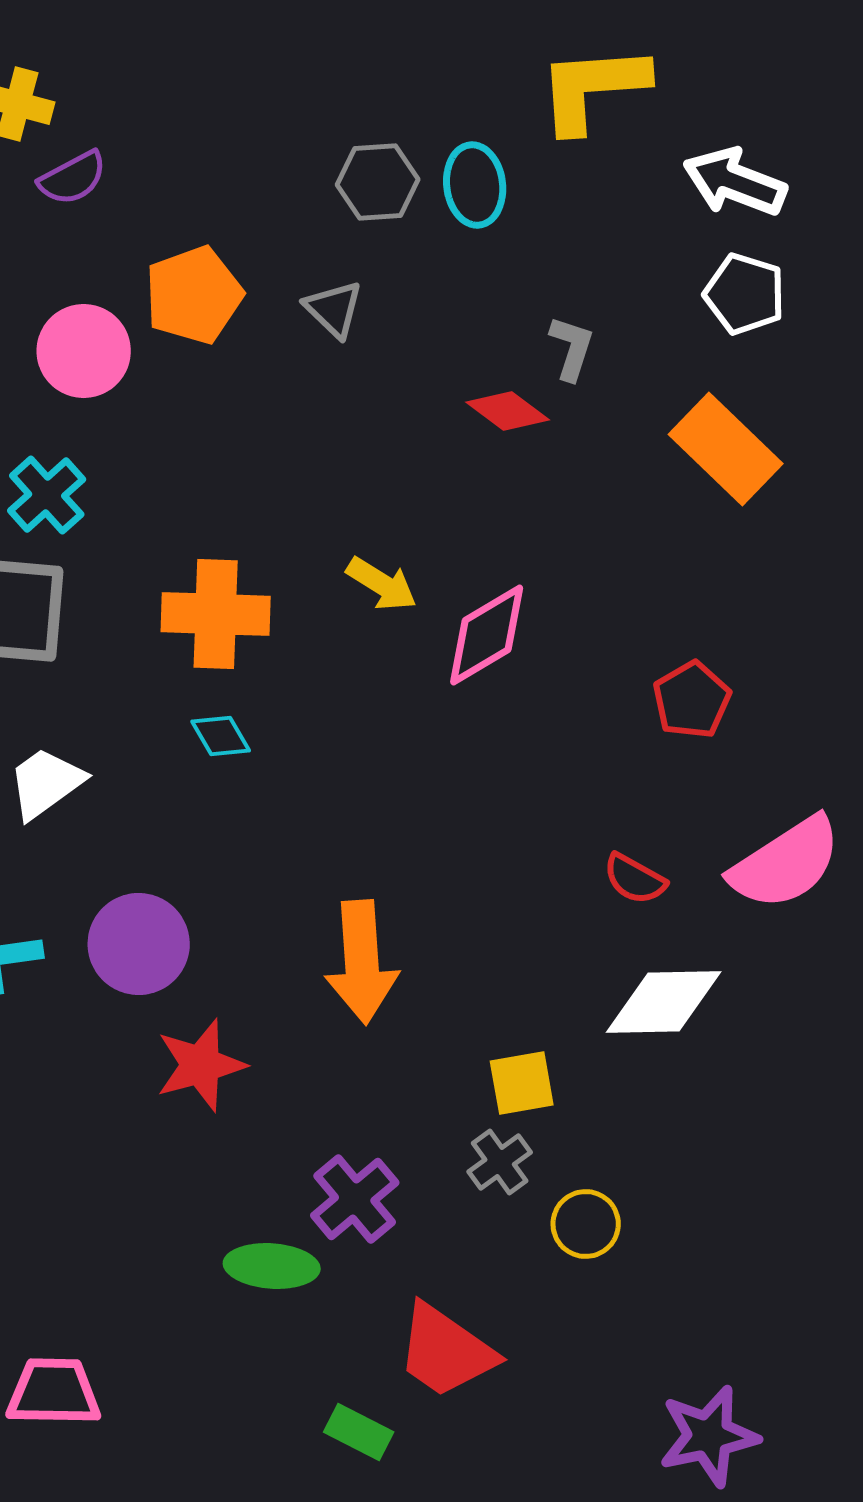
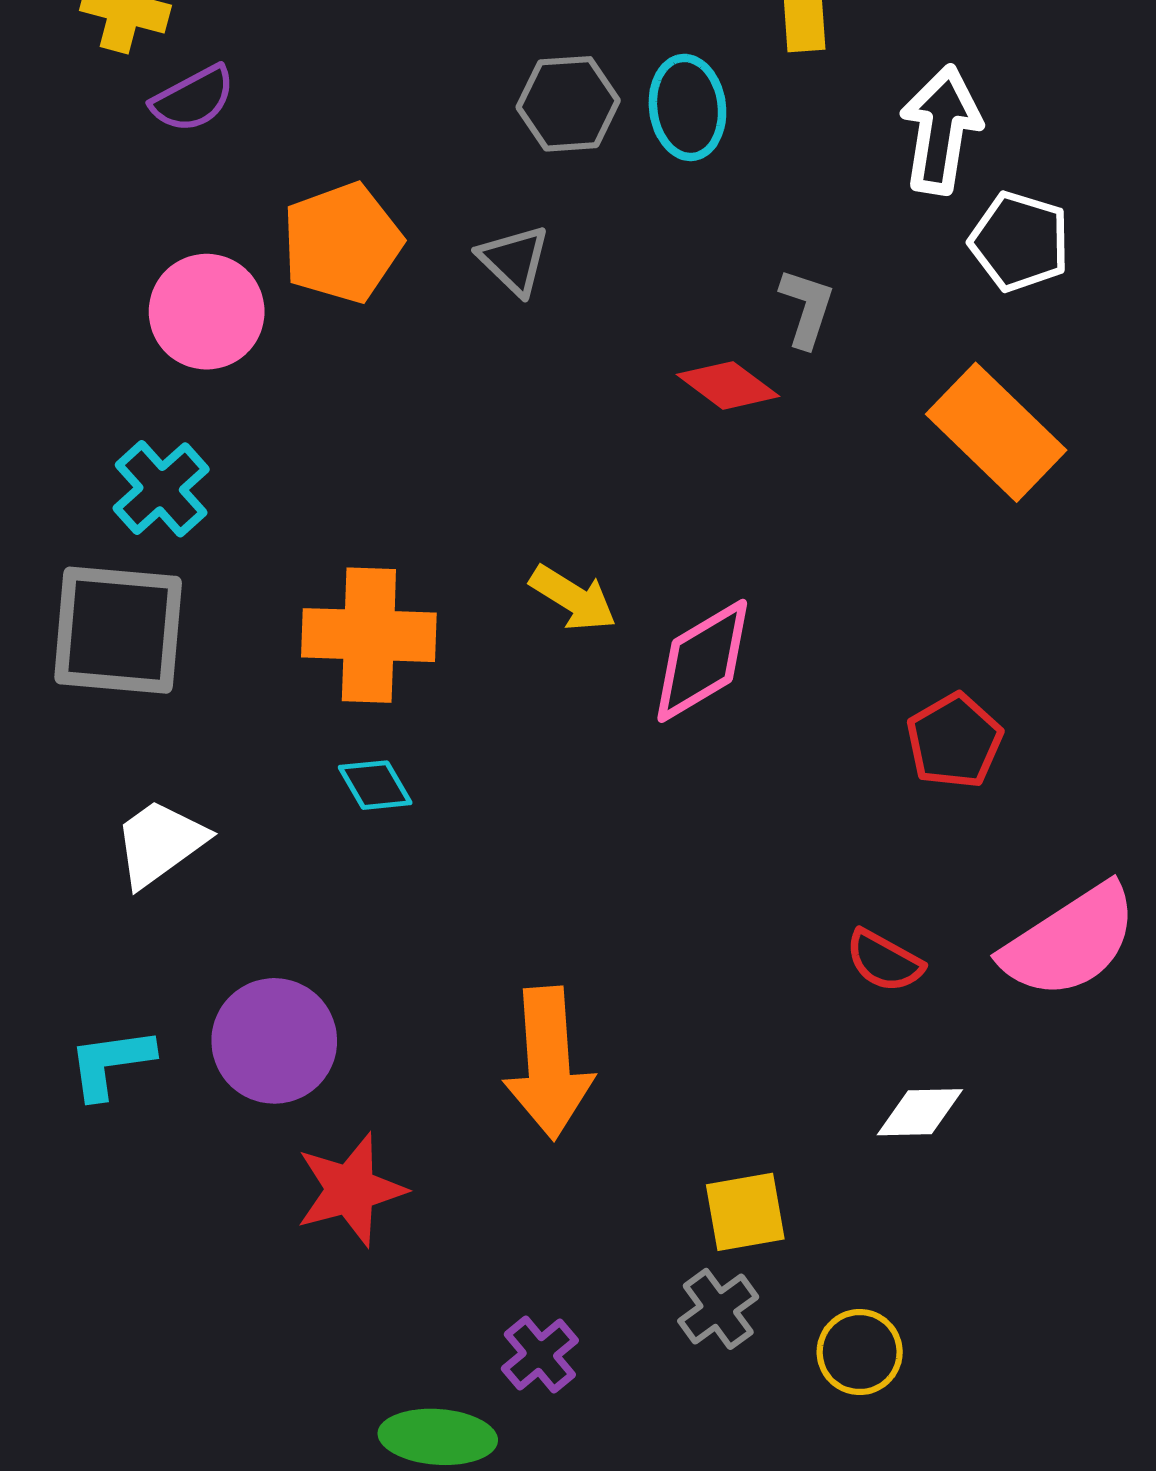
white arrow: (735, 182) -> (941, 130), moved, turned 78
white diamond: (664, 1002) -> (920, 1112), size x0.6
purple cross: (355, 1199) -> (540, 1354), size x0.7
yellow circle: (586, 1224) -> (860, 1352), moved

